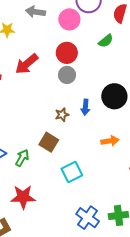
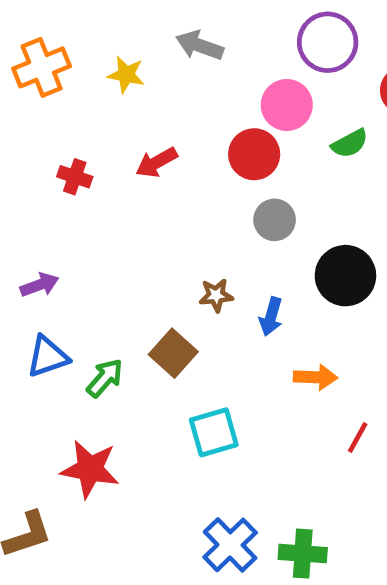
pink circle: (69, 19) -> (287, 105), moved
red arrow: (27, 64) -> (156, 162), size x0.7
gray circle: (67, 75) -> (275, 220), moved
blue arrow: (85, 107) -> (271, 317), moved

